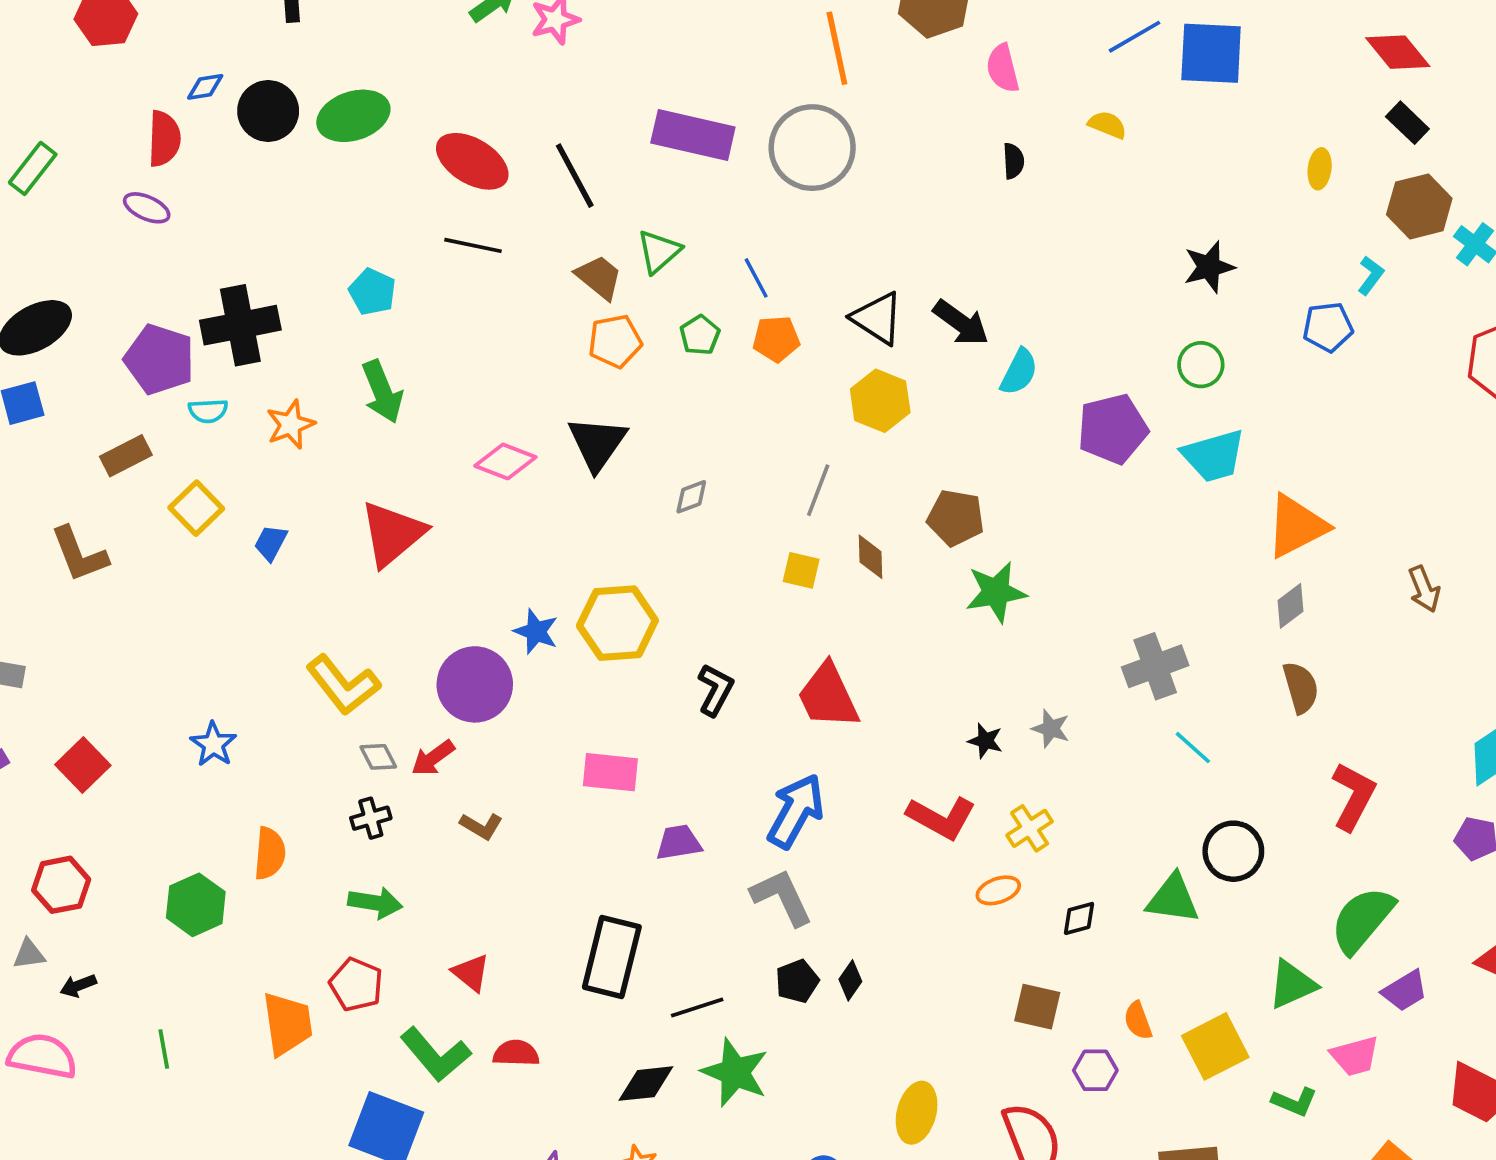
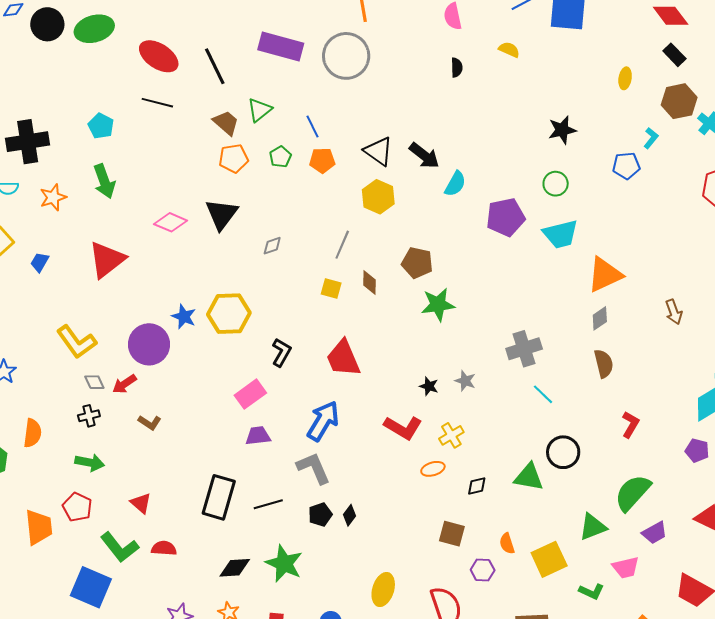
pink rectangle: (610, 772) -> (250, 394), moved, turned -44
red L-shape: (1353, 796) -> (630, 425), size x0.7
black line: (697, 1008) -> (268, 504), moved

